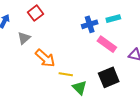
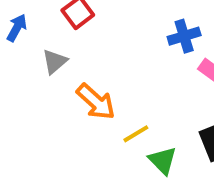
yellow line: (66, 74) -> (136, 134), turned -40

